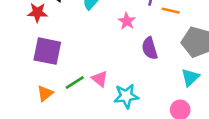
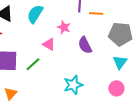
pink triangle: (100, 79) -> (49, 44), moved
green line: (75, 83) -> (33, 64), moved

